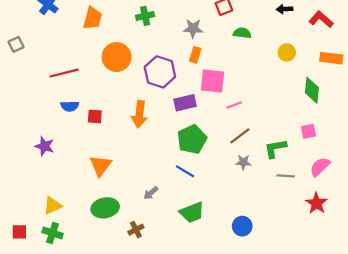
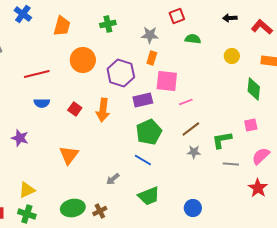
red square: (95, 116) -> (75, 109), moved, turned 32
green ellipse: (105, 208) -> (73, 208), moved

